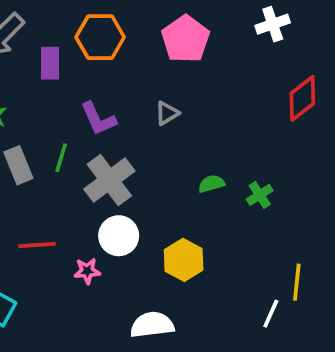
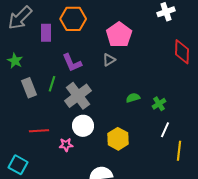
pink pentagon: (185, 39) -> (119, 35), moved
red diamond: (302, 98) -> (182, 52), turned -50
white line: (271, 314) -> (165, 130), moved

